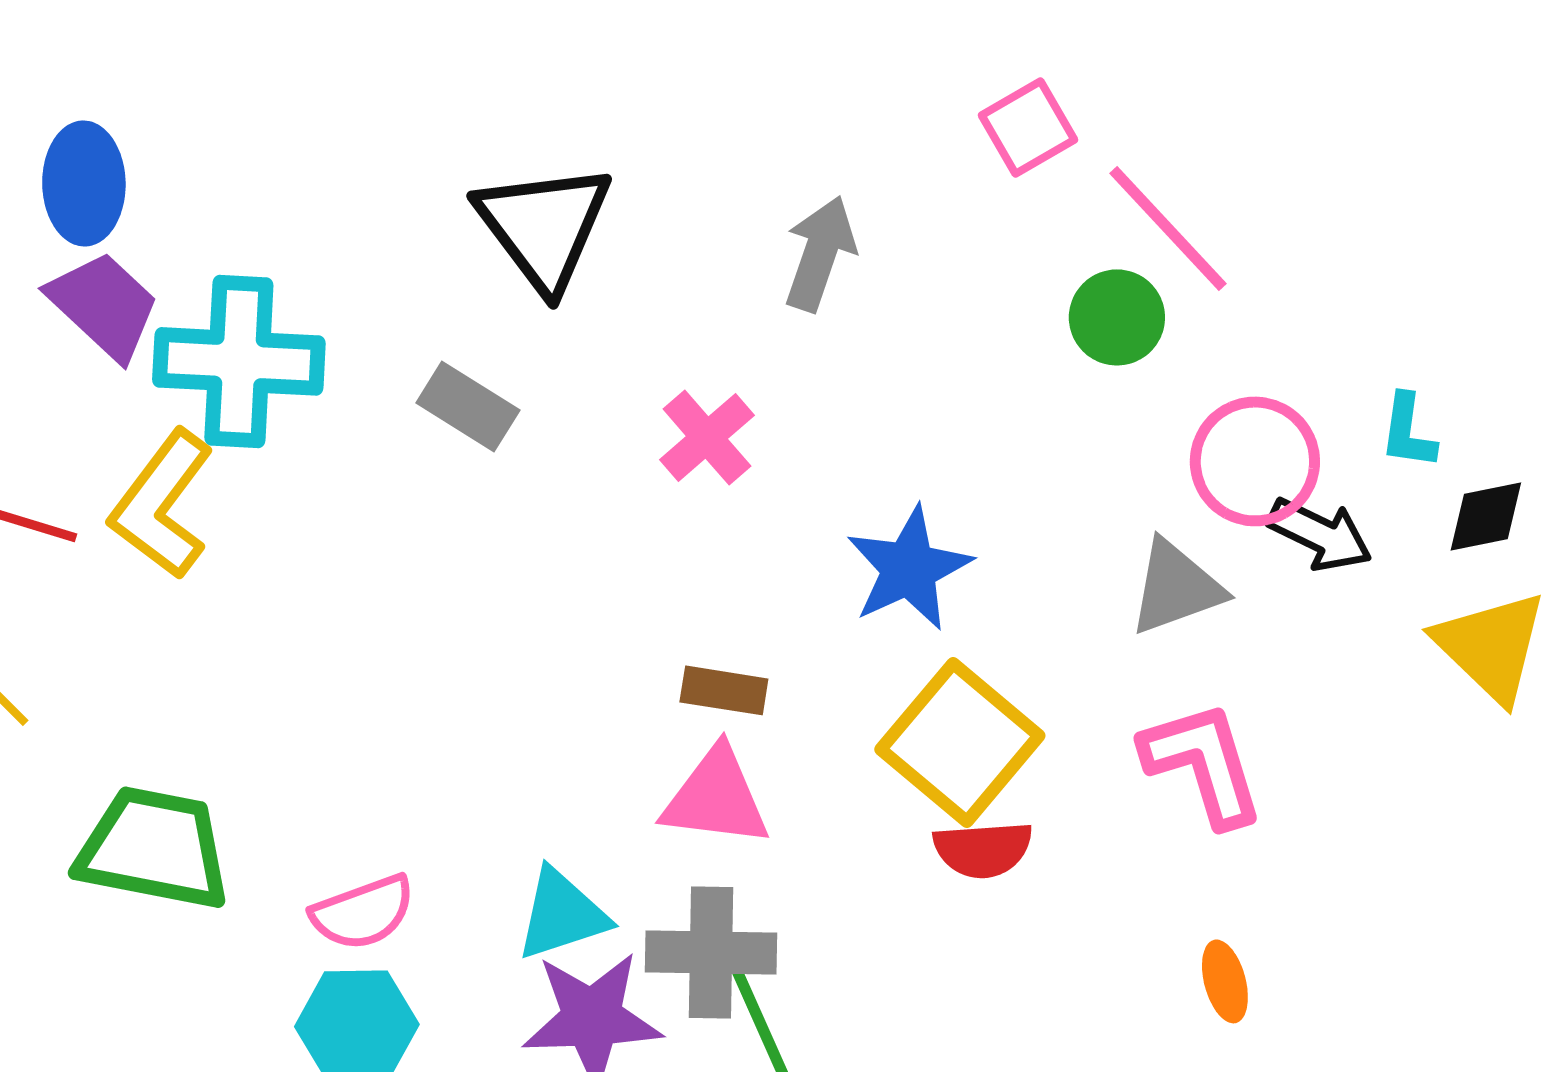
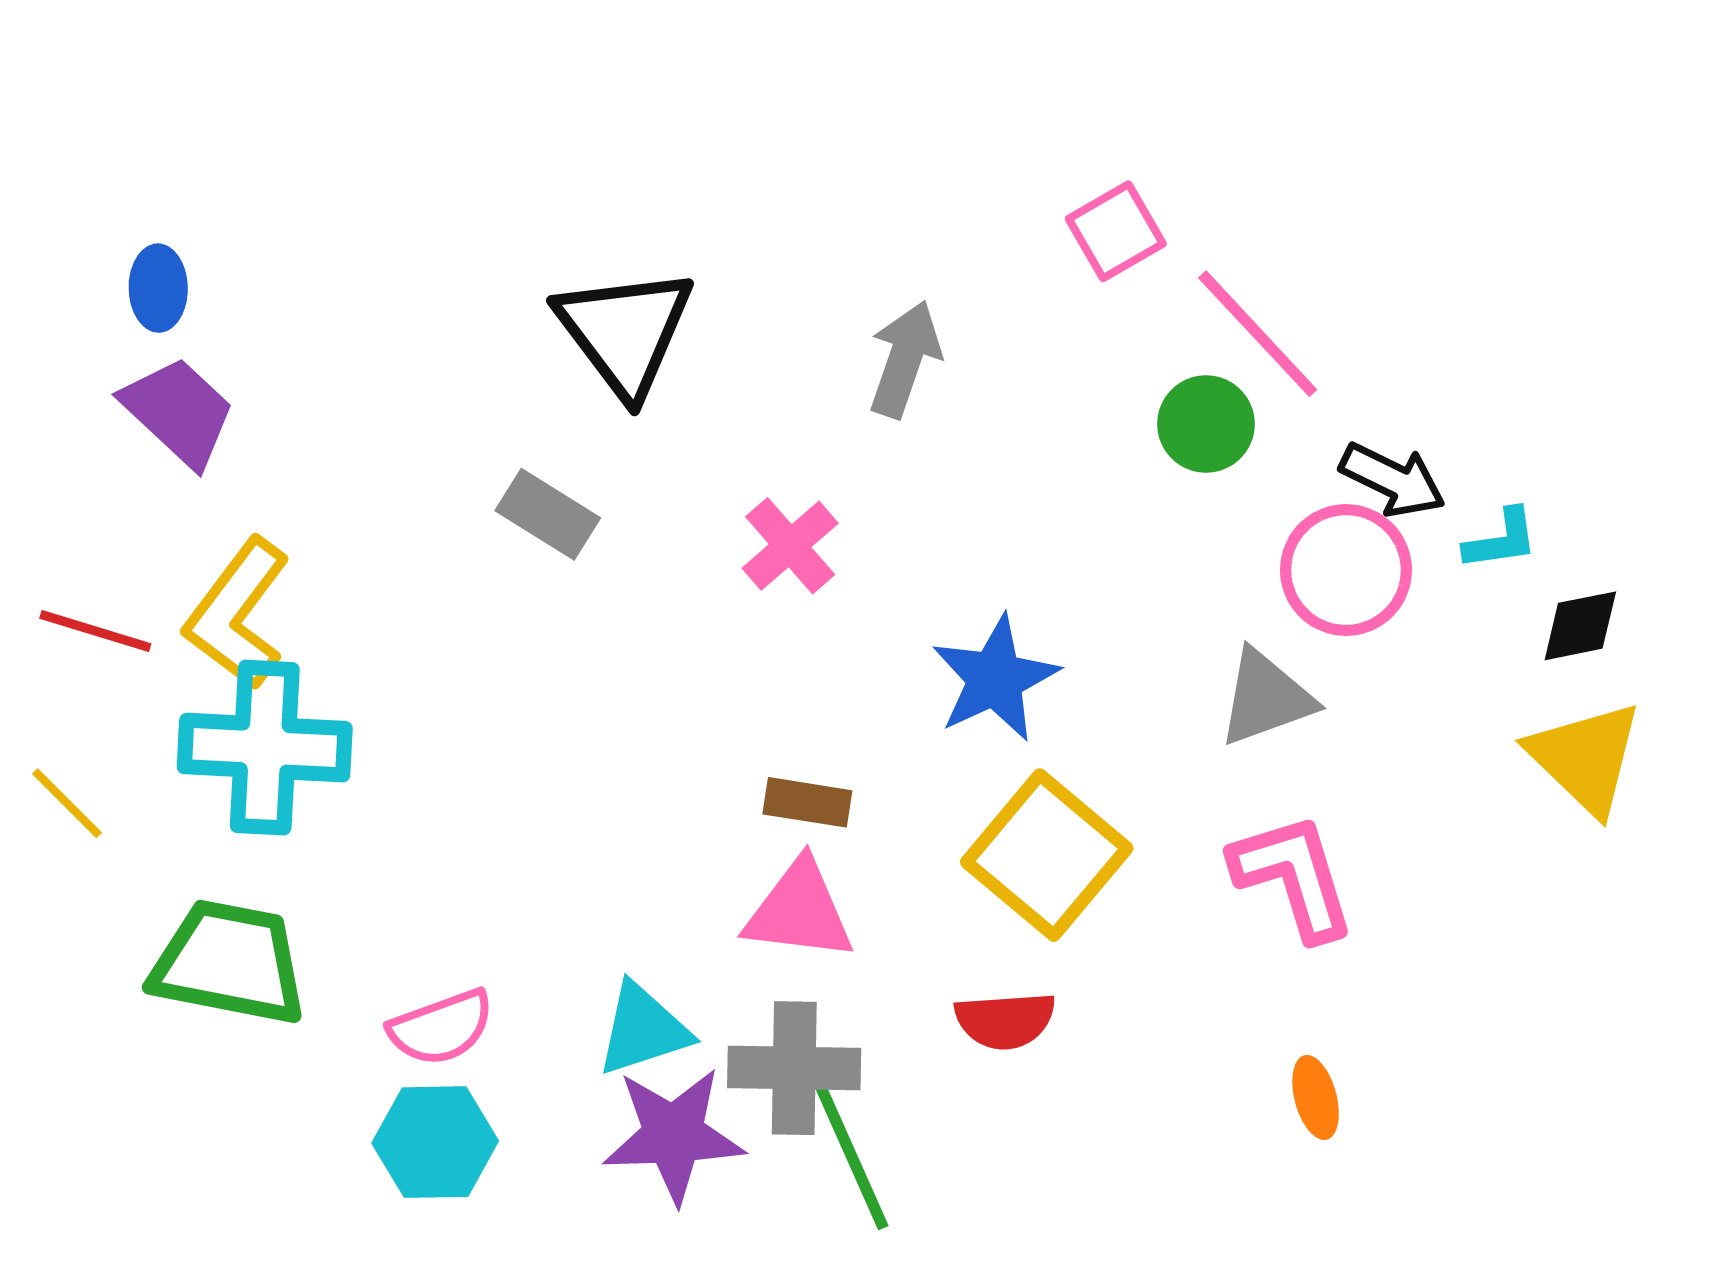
blue ellipse: (84, 183) -> (158, 288), size x0.7
cyan cross: (239, 361) -> (265, 748), moved
cyan L-shape: (1408, 431) -> (1501, 540), turned -106
black arrow: (1320, 534) -> (1393, 480), moved
red semicircle: (983, 849) -> (1005, 1020), moved

